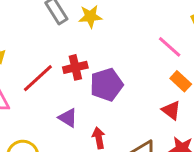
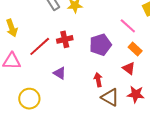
purple pentagon: (106, 85) -> (100, 45), moved
red arrow: (99, 138) -> (98, 80), moved

